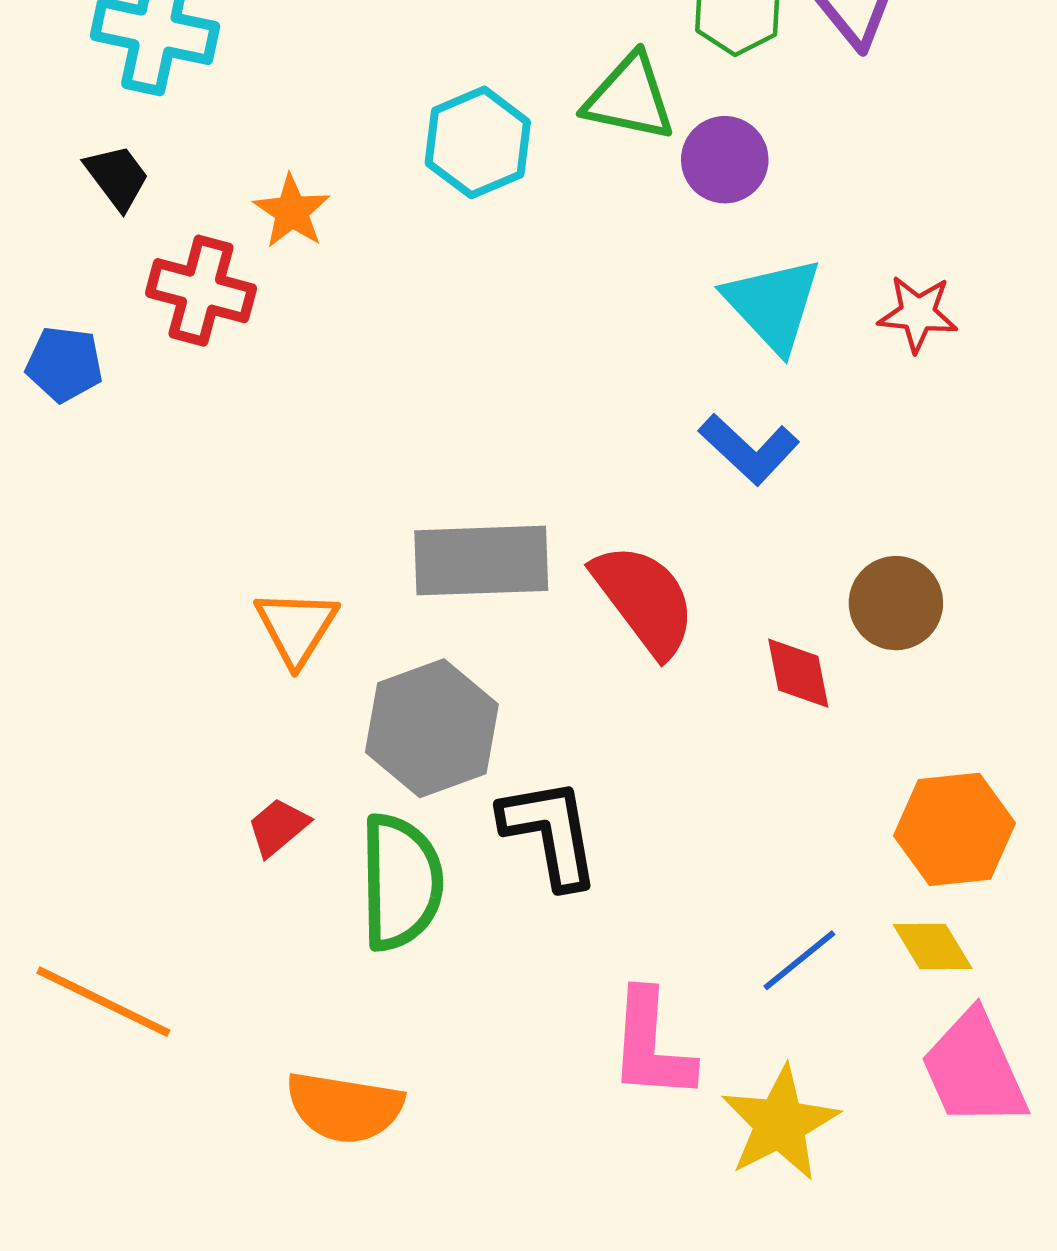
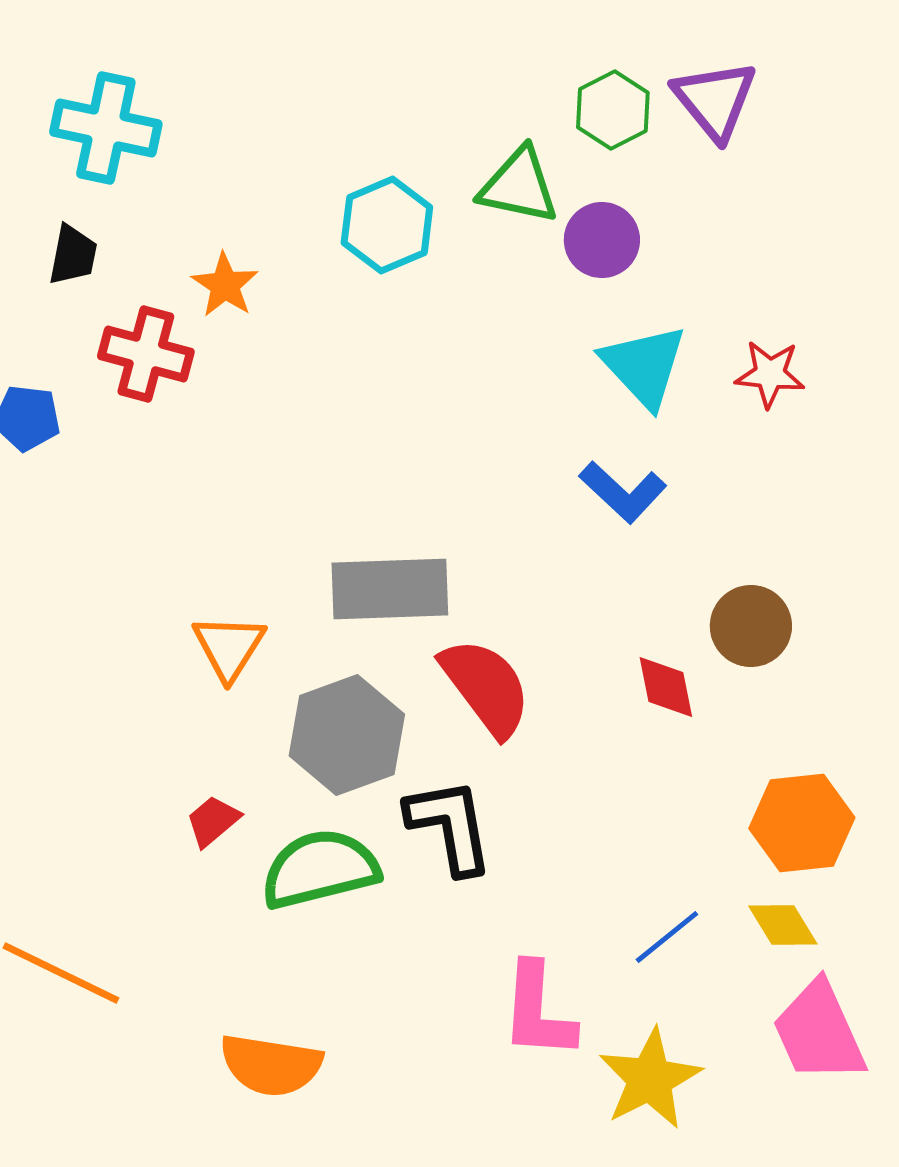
black trapezoid: (117, 177) -> (73, 255), turned 48
red semicircle: (644, 600) -> (486, 687), moved
green semicircle: (401, 882) -> (320, 869), turned -103

